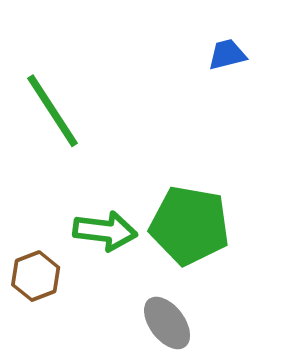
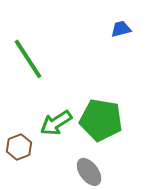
green arrow: (105, 231) -> (56, 123), turned 140

